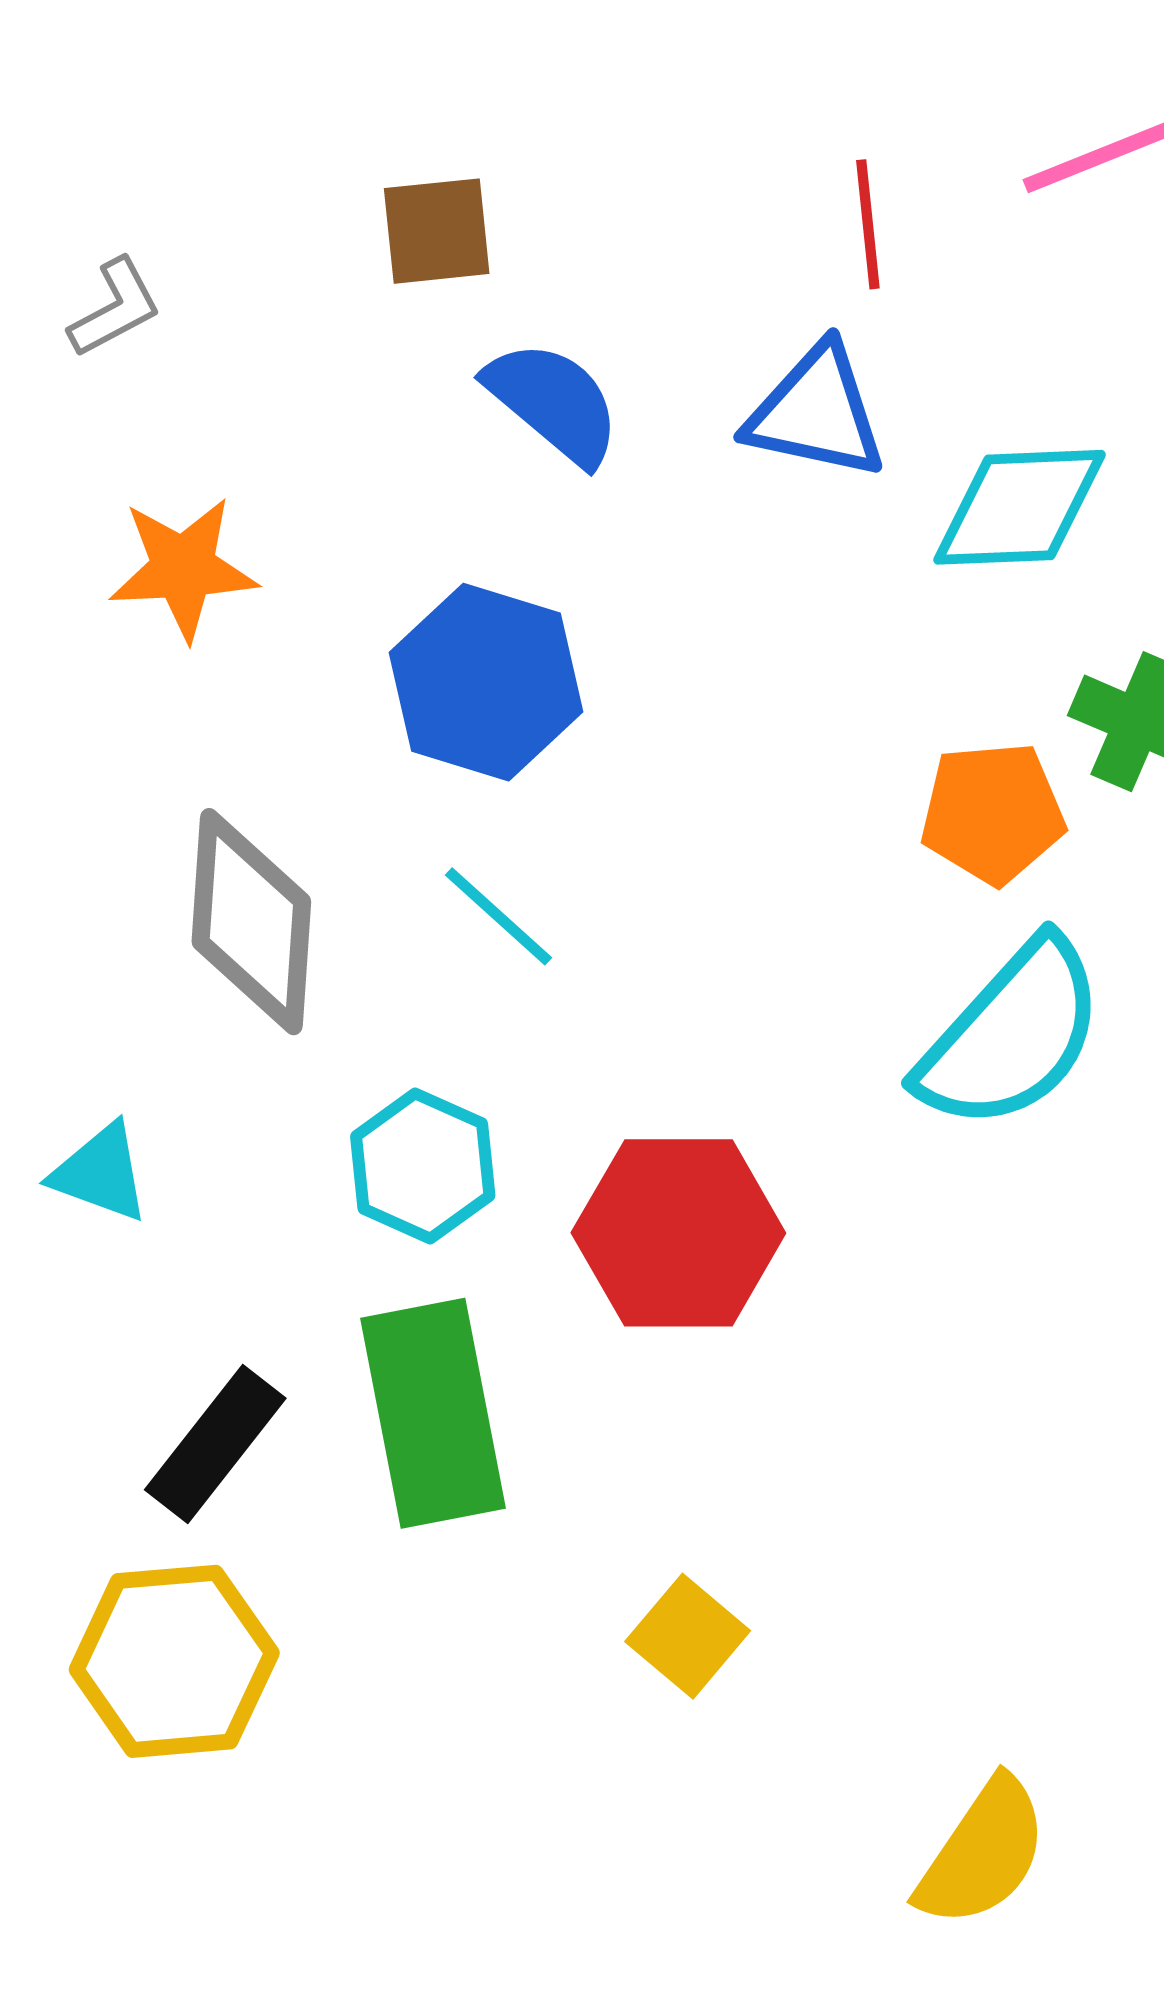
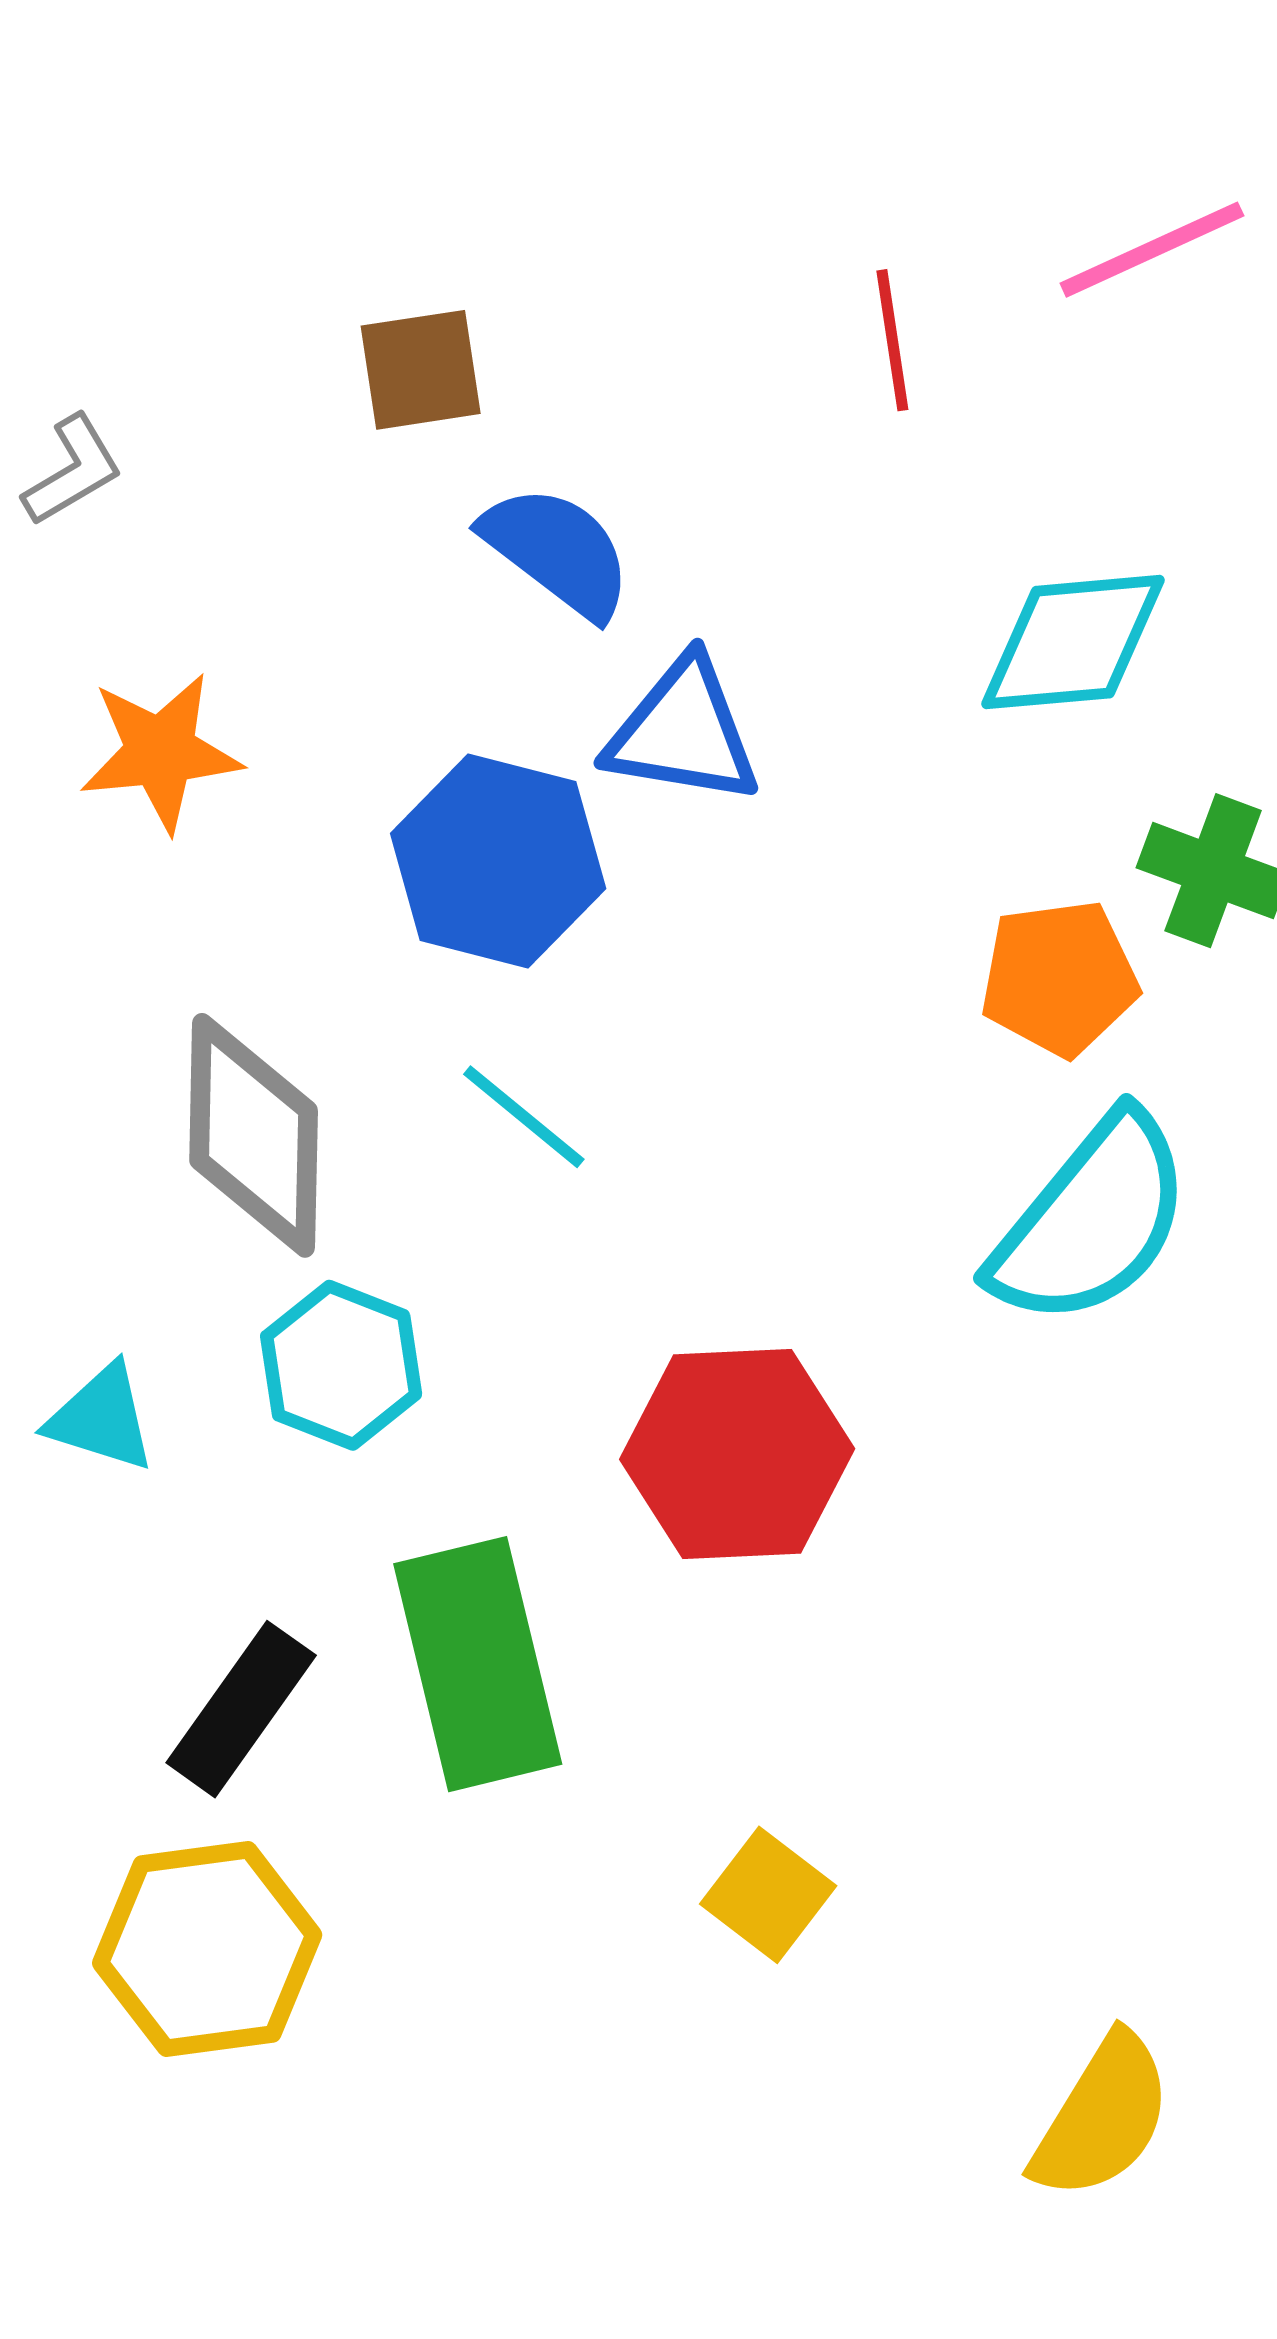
blue triangle: (816, 412) -> (683, 732), moved
cyan hexagon: (423, 1166) -> (341, 1365), moved

